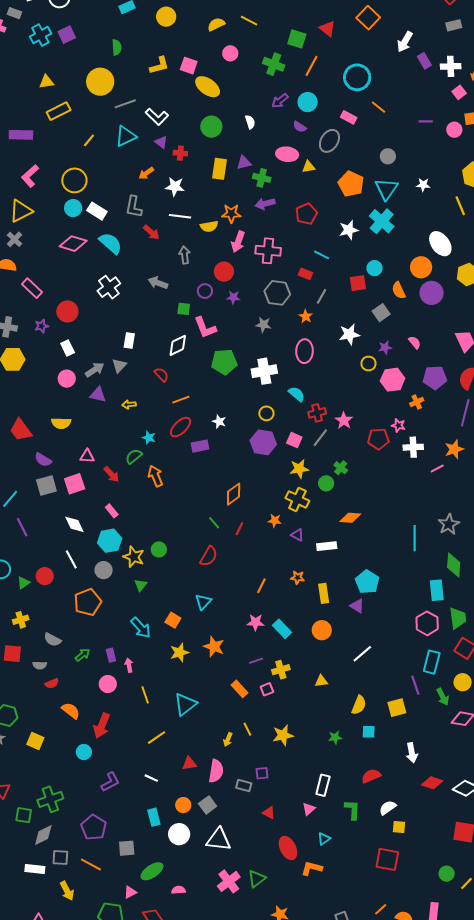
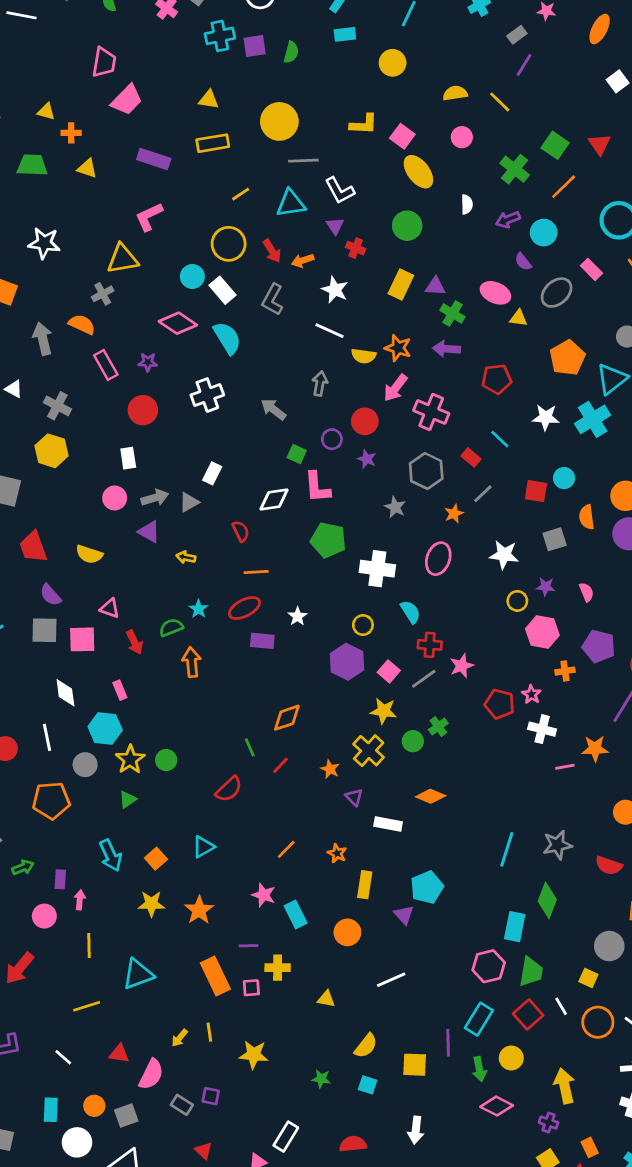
green semicircle: (117, 47) -> (291, 52), moved
white semicircle: (250, 122) -> (467, 204), moved
yellow circle: (74, 180) -> (229, 244), moved
red arrow: (151, 232) -> (272, 251), moved
purple star: (42, 326) -> (148, 362), moved
orange rectangle: (239, 689) -> (215, 976), size x1.5

